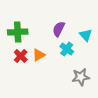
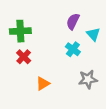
purple semicircle: (59, 29) -> (73, 21), moved
orange triangle: (39, 55) -> (43, 84), moved

